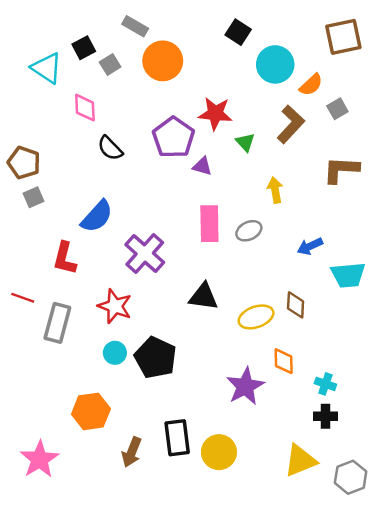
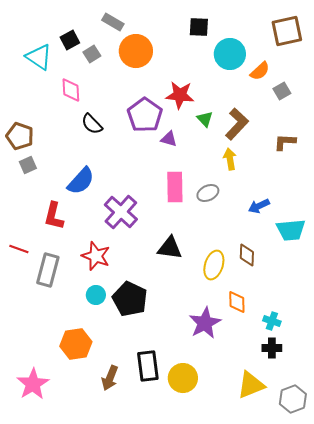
black square: (238, 32) -> (199, 27), turned -30
brown L-shape: (291, 124) -> (237, 124), moved
brown L-shape: (341, 170) -> (285, 142), size x0.7
yellow ellipse: (256, 317) -> (214, 265), turned -52

